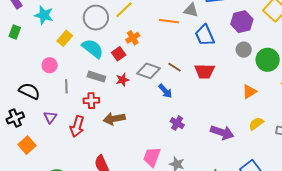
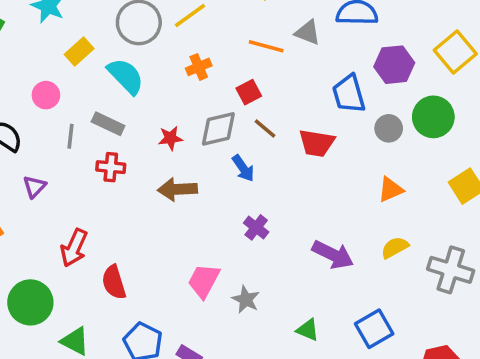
blue trapezoid: (205, 35) -> (349, 94), moved
gray circle: (244, 50) -> (389, 128), moved
red square: (119, 54) -> (249, 92), moved
green circle: (268, 60) -> (433, 117), moved
gray diamond: (149, 71) -> (218, 129), turned -40
gray rectangle: (96, 77) -> (108, 124), moved
brown arrow: (114, 119) -> (177, 189), moved
red arrow: (77, 126) -> (74, 248), moved

